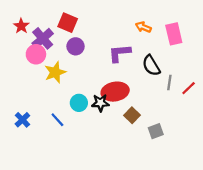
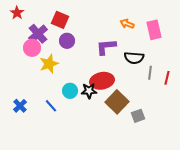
red star: (21, 26) -> (17, 13), moved
black semicircle: (151, 66) -> (134, 58), turned -54
red line: (189, 88) -> (167, 78), turned -32
brown square: (132, 115) -> (117, 102), size x1.6

